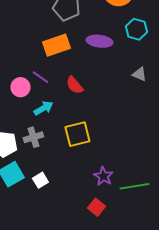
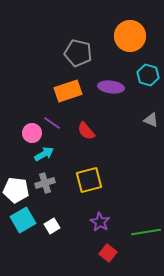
cyan arrow: (43, 108) -> (44, 154), moved
purple star: (103, 176) -> (100, 222), moved

